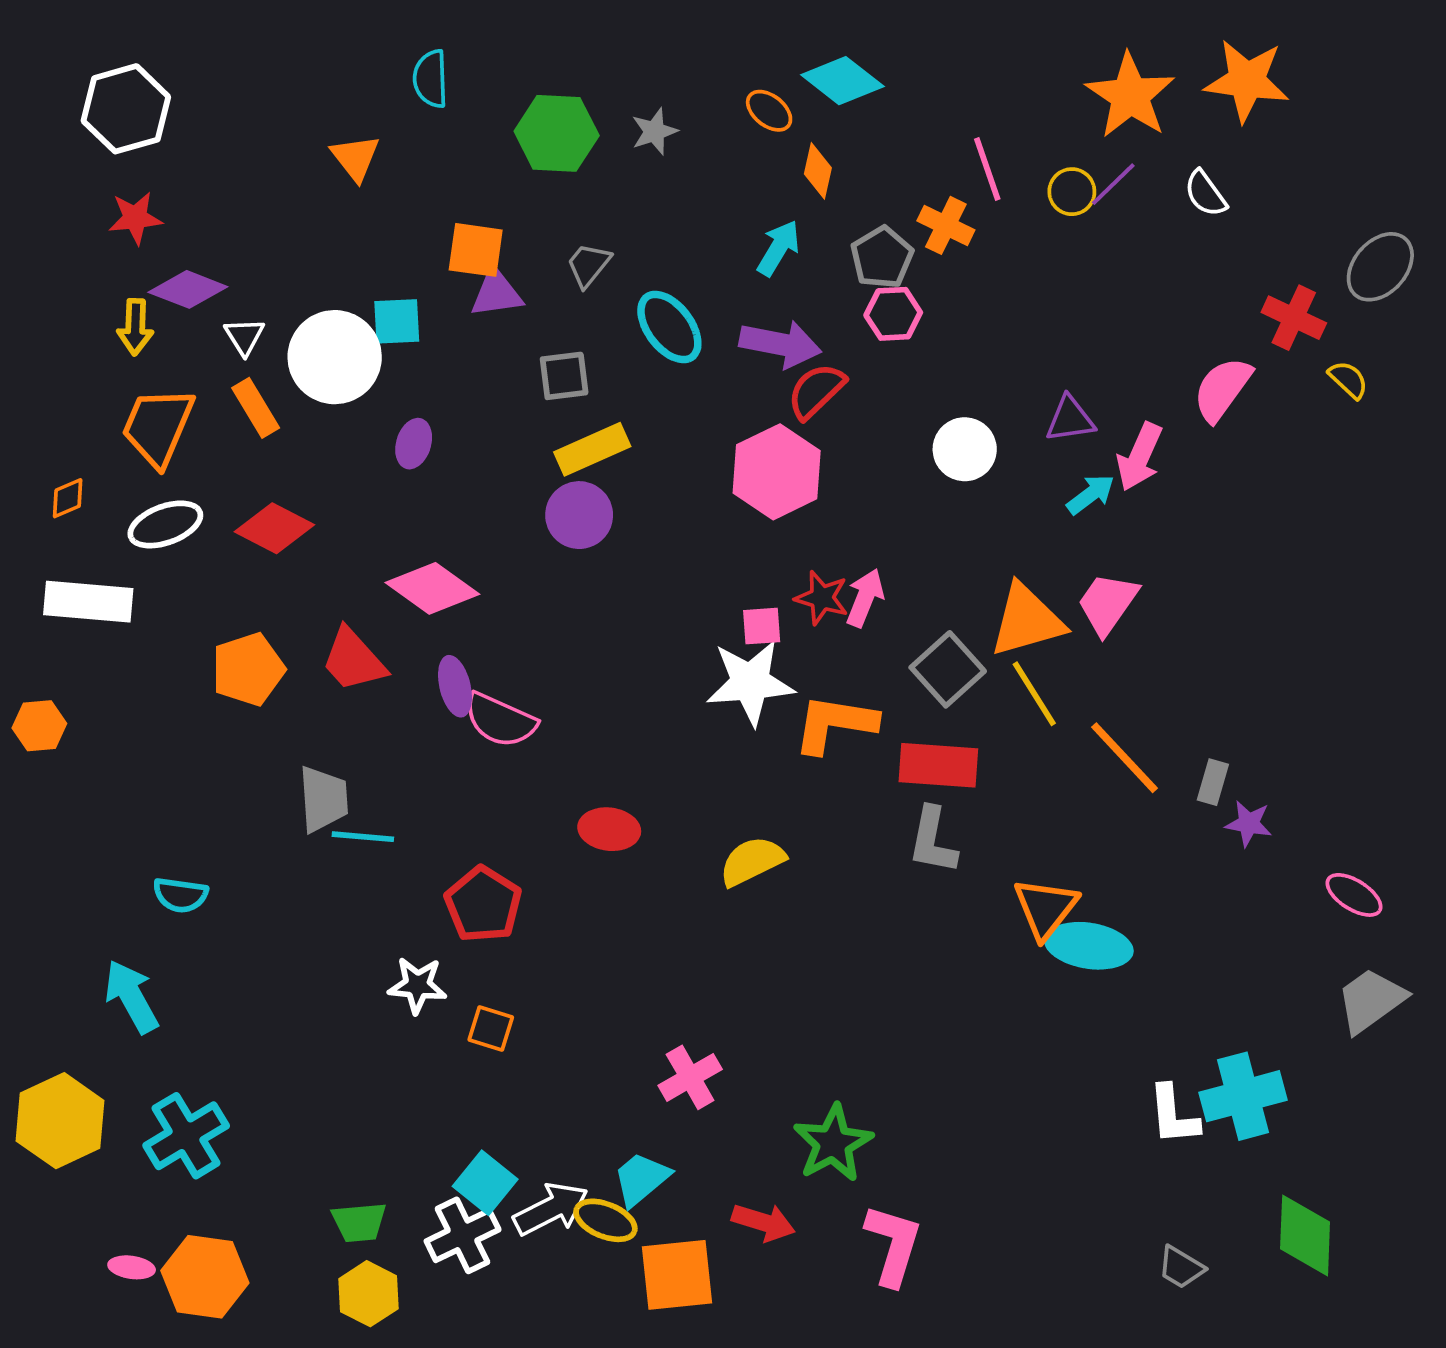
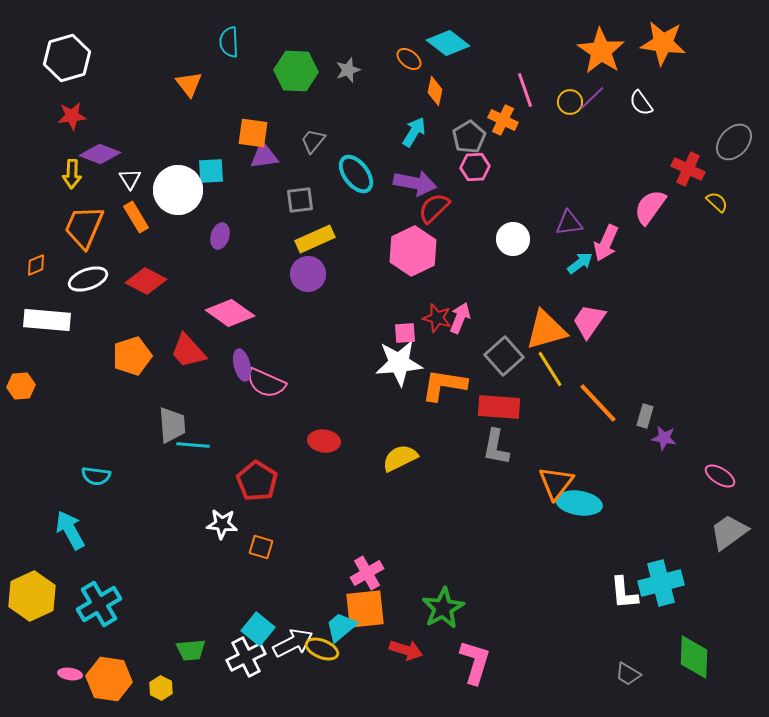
orange square: (677, 1275) -> (365, 609), moved
yellow hexagon: (368, 1294) -> (161, 688), moved, size x0.7

